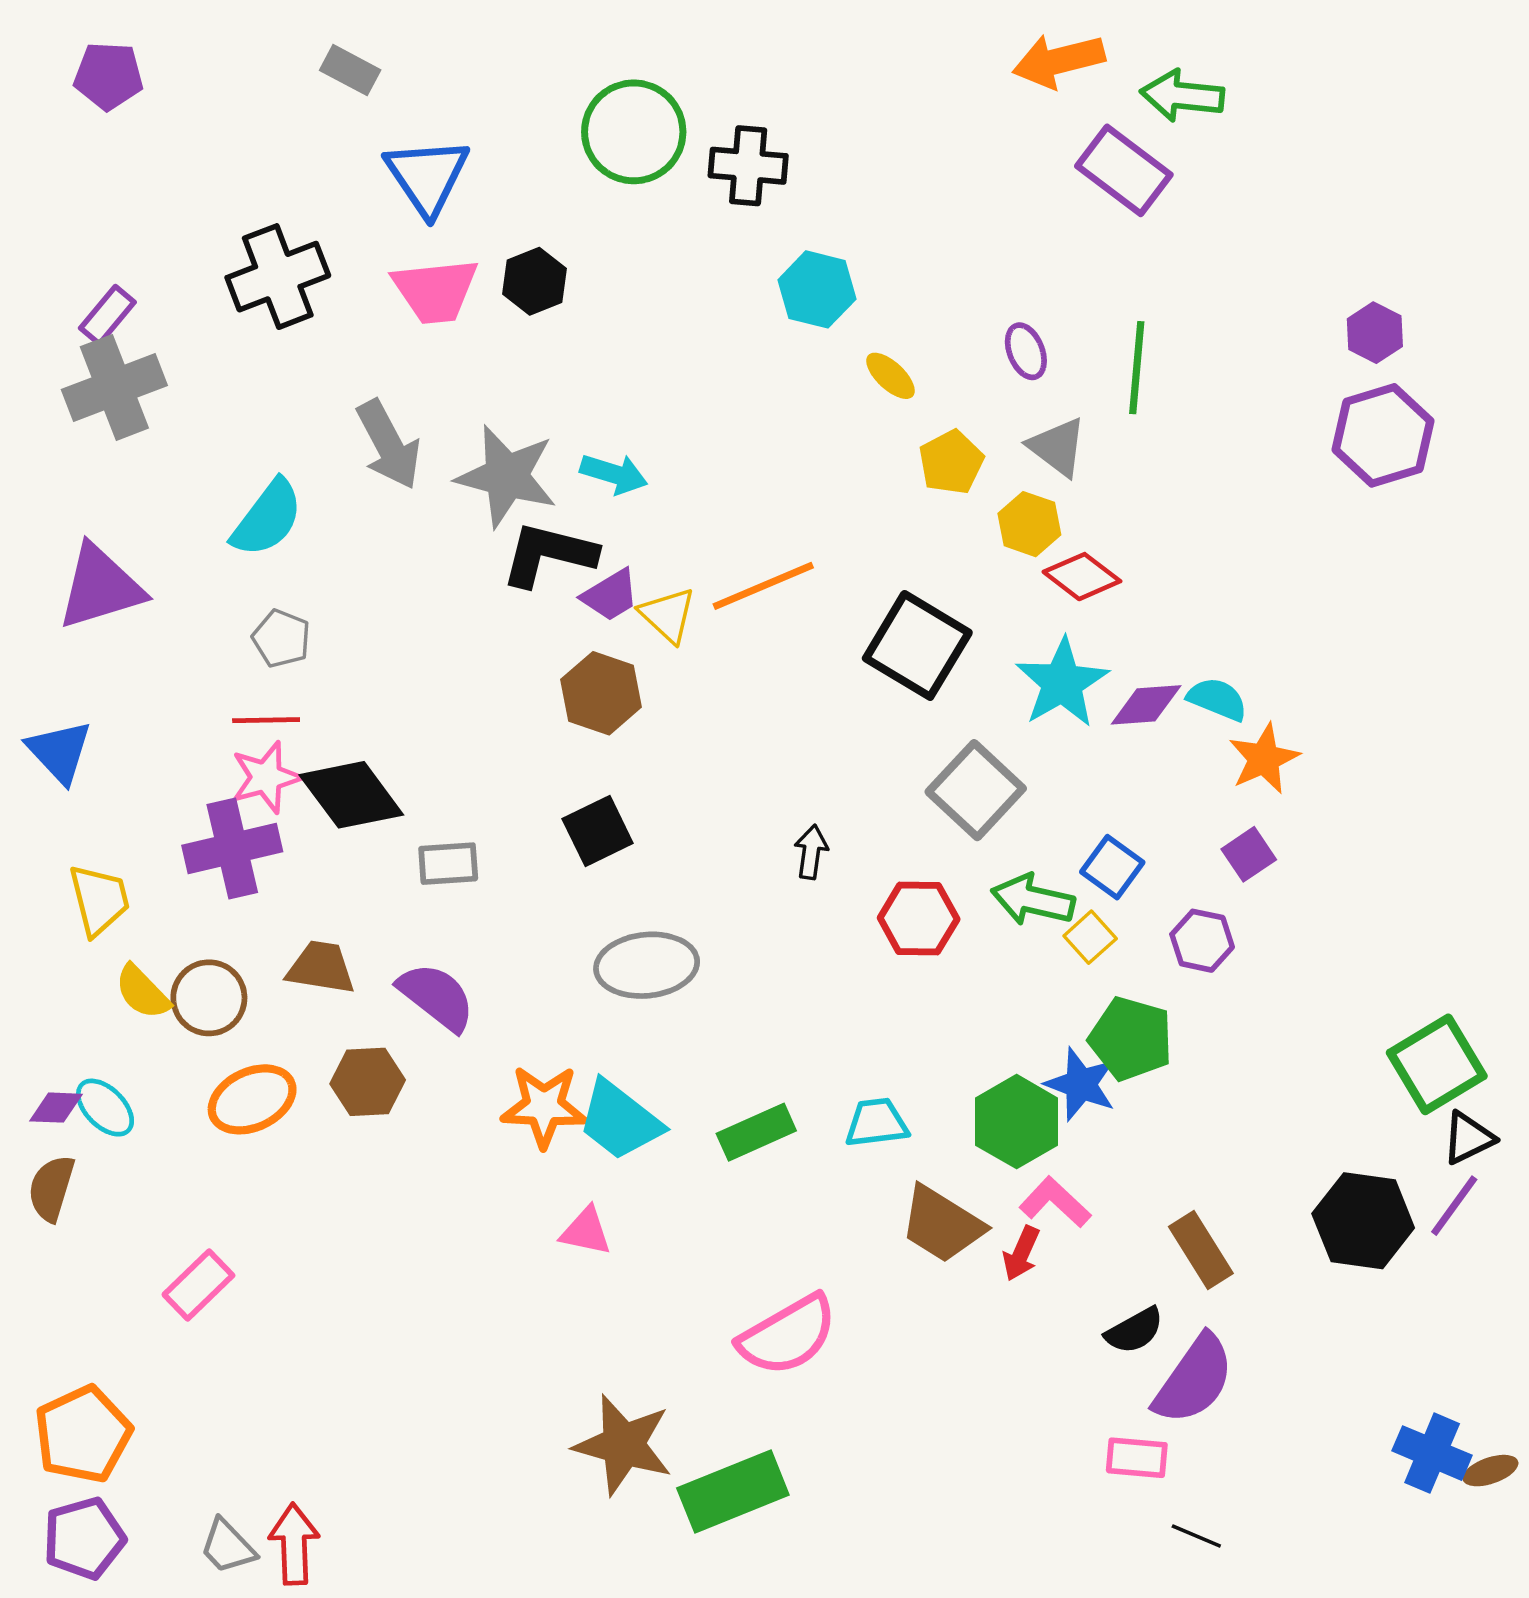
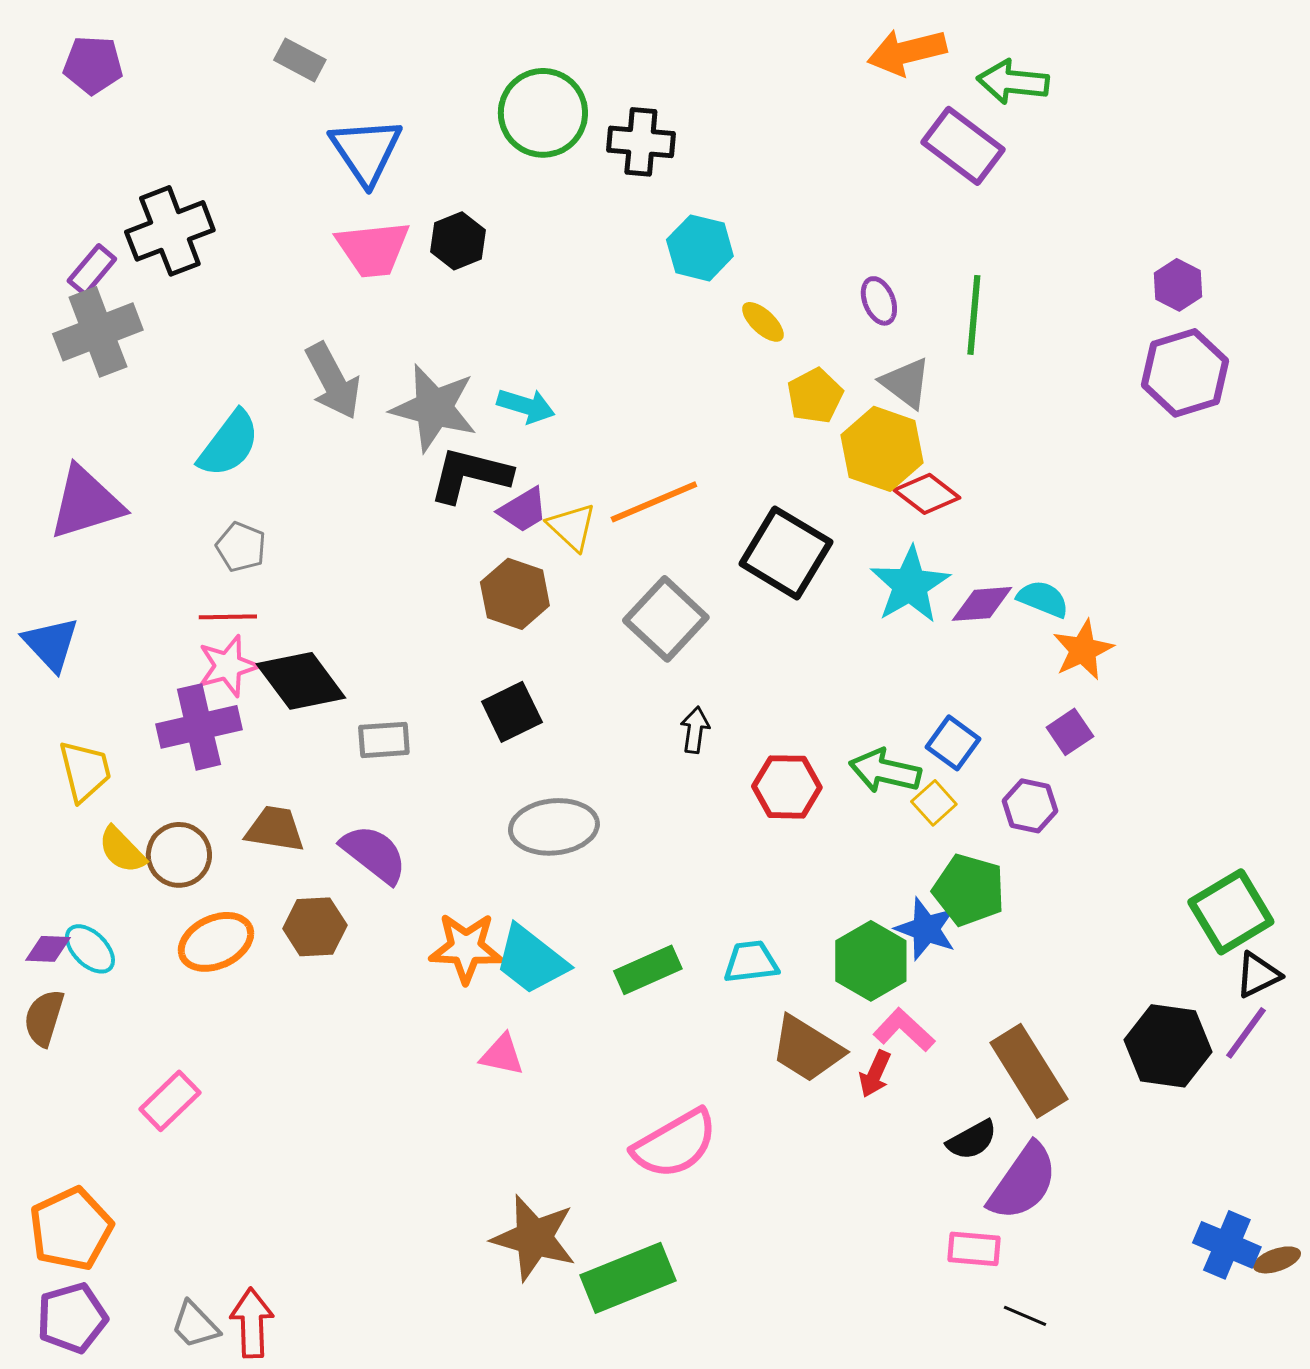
black cross: (278, 277) -> (170, 231), moved
yellow hexagon: (1029, 524) -> (882, 449), size x1.5
gray square: (976, 790) -> (666, 619), moved
brown rectangle: (1201, 1250) -> (1029, 1071), size x1.4

